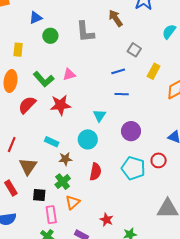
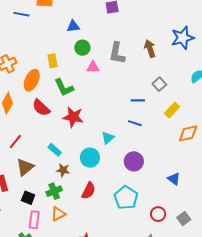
yellow rectangle: (18, 50) -> (52, 61), moved, turned -32
pink triangle: (69, 74) -> (93, 67), moved
red semicircle: (27, 105) -> (41, 108), turned -108
red circle: (159, 160) -> (158, 214), moved

